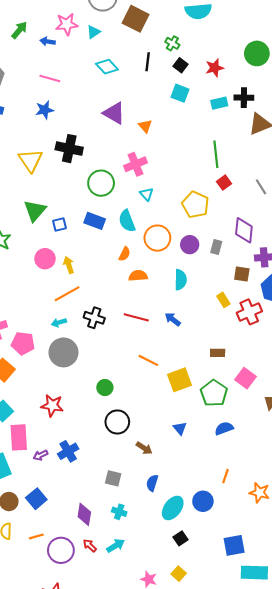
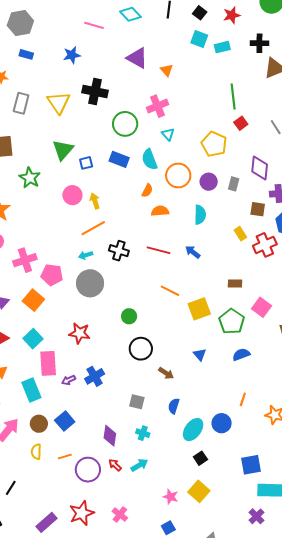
pink line: (50, 78) -> (94, 25), moved
cyan rectangle: (219, 103) -> (222, 47), moved
yellow square: (179, 574) -> (199, 491), size x1.5

